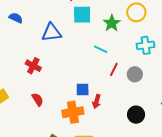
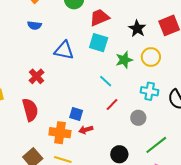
blue semicircle: (16, 18) -> (34, 25), turned 144
gray circle: (135, 74) -> (138, 118), moved
red semicircle: (38, 99) -> (30, 110), size x1.6
red arrow: (97, 101) -> (86, 130), turned 40

